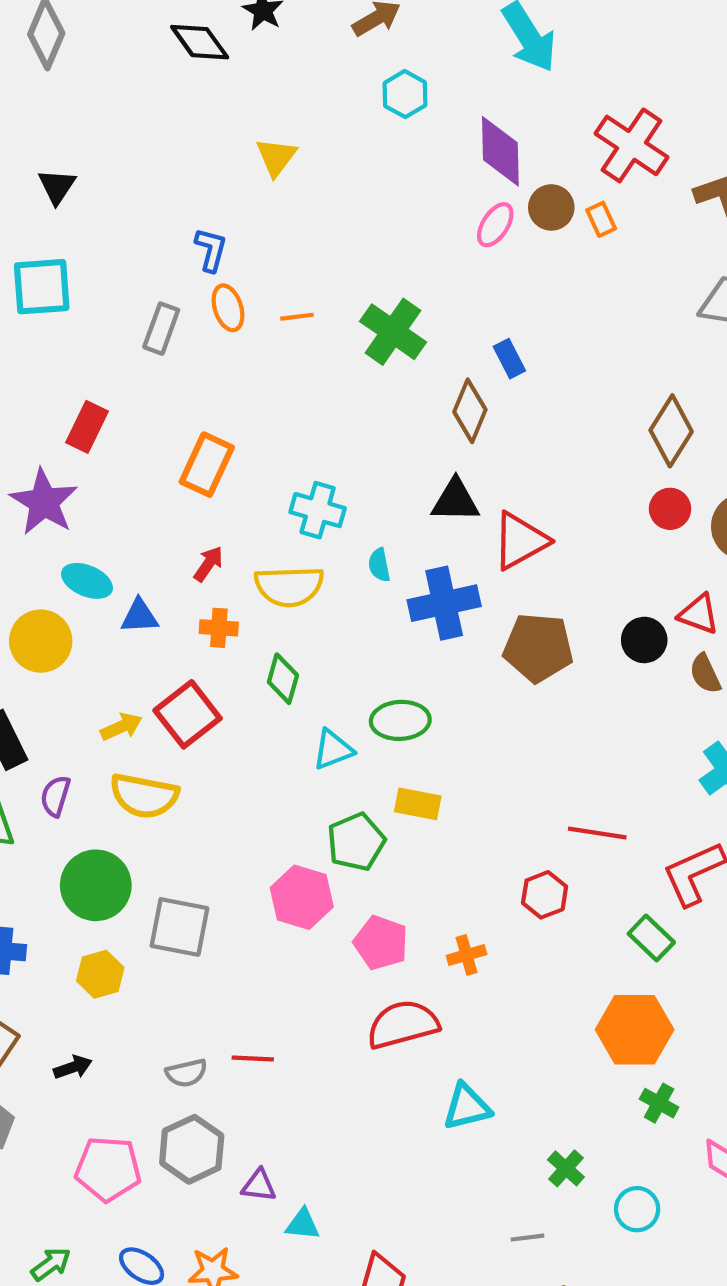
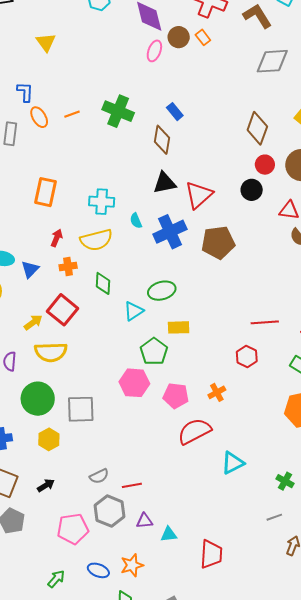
blue triangle: (139, 616) -> (30, 269), turned -30
black circle: (644, 640) -> (252, 190), moved
red line: (253, 1058) -> (132, 485), moved

